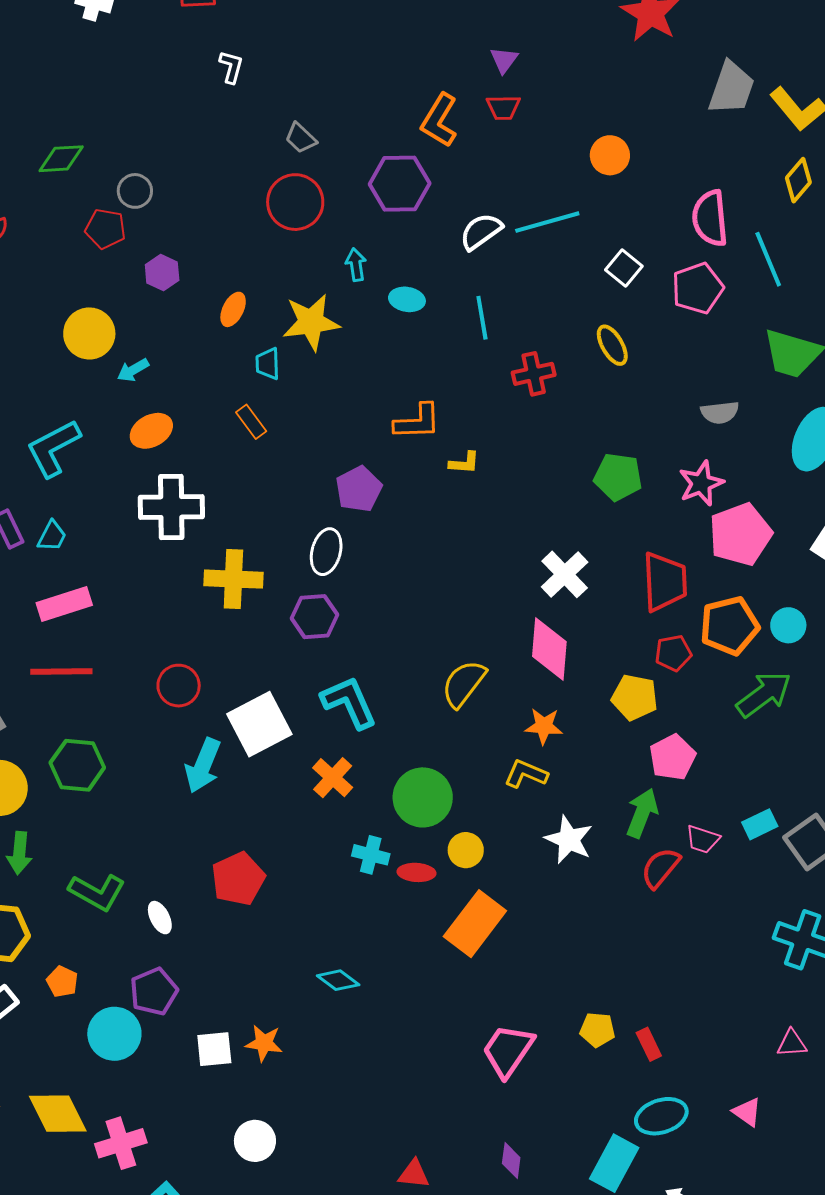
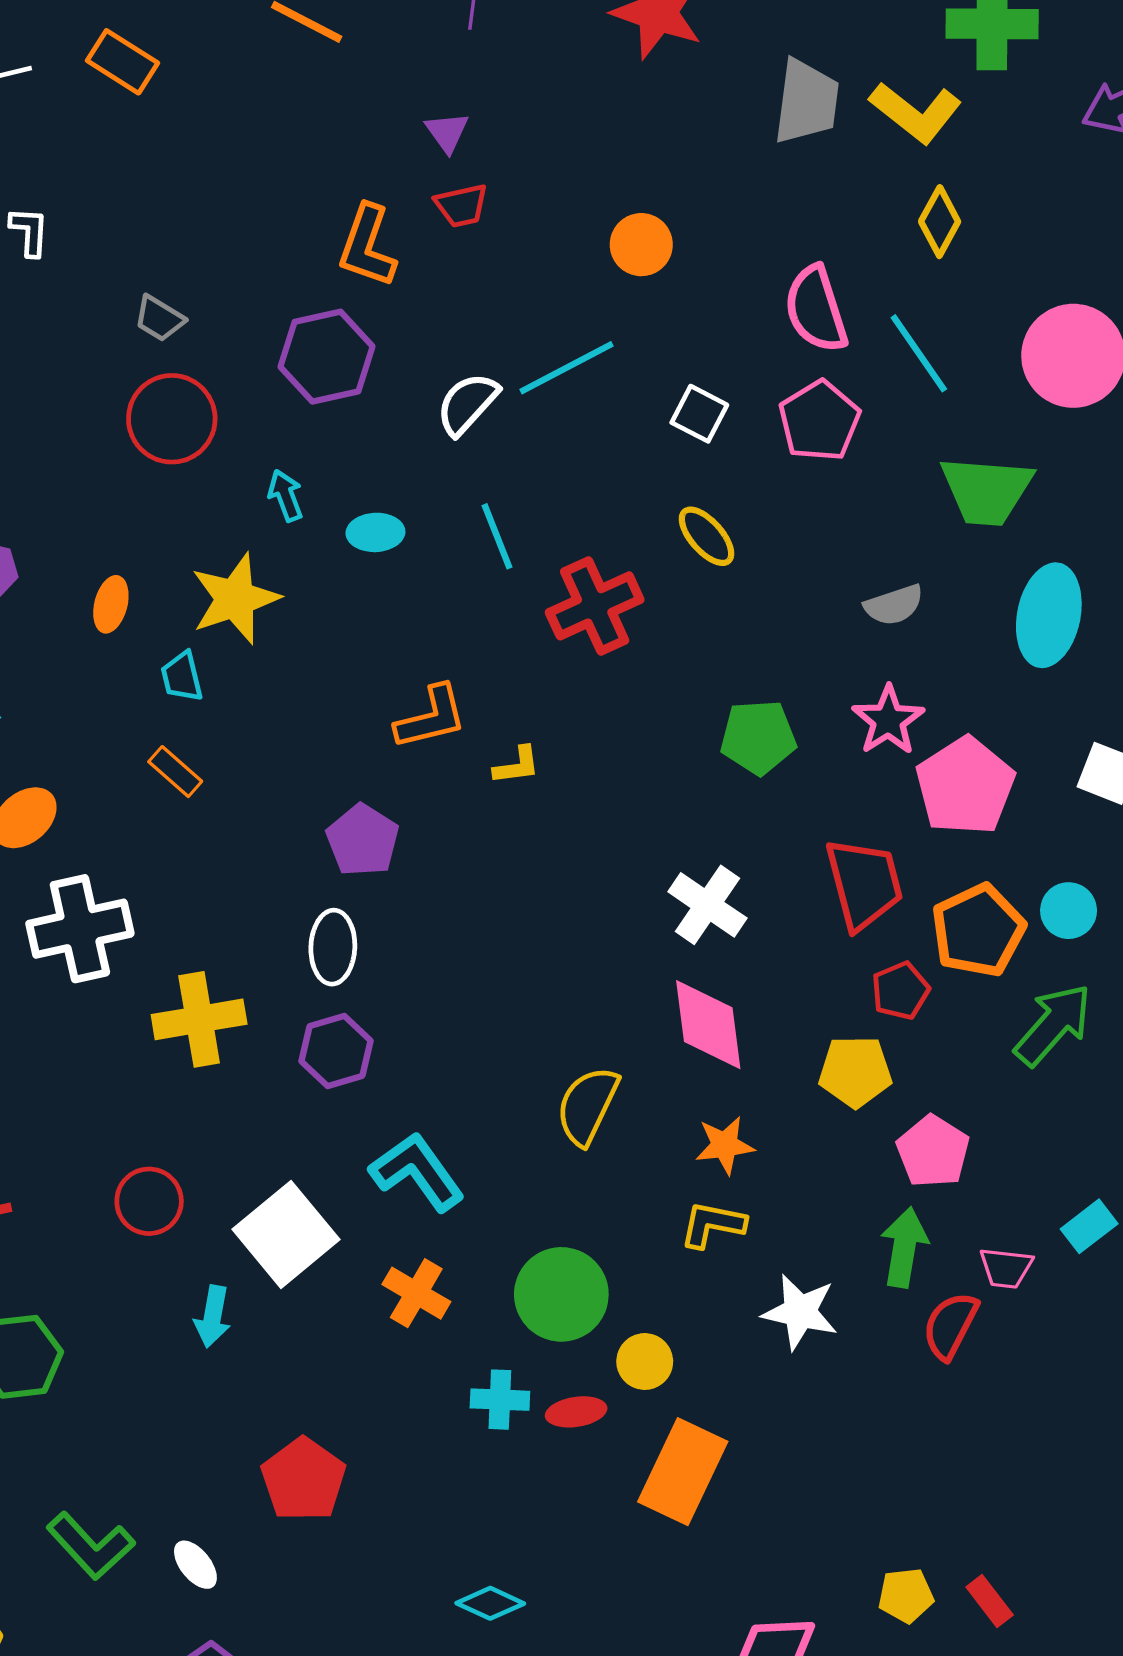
red cross: (534, 374) -> (595, 606), size x1.4
cyan arrow: (203, 766) -> (213, 1317), size x0.7
green L-shape: (97, 892) -> (91, 1546), turned 30

